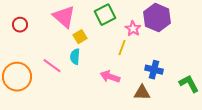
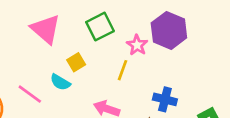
yellow square: (80, 37) -> (76, 62), moved
cyan semicircle: (75, 57) -> (60, 82), turned -63

